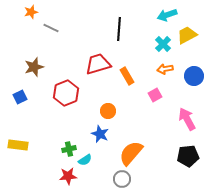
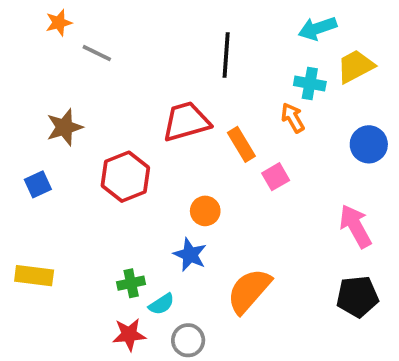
cyan cross: (163, 44) -> (310, 84), turned -35
orange arrow: (165, 69) -> (293, 118), moved, turned 70
pink square: (155, 95) -> (276, 177), moved
gray circle: (122, 179) -> (188, 340), moved

